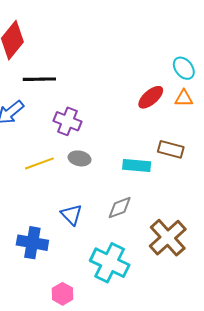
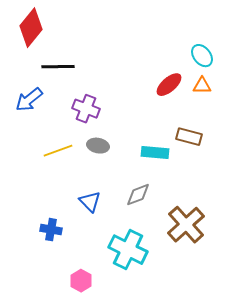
blue cross: (32, 243) -> (51, 230), size x0.7

